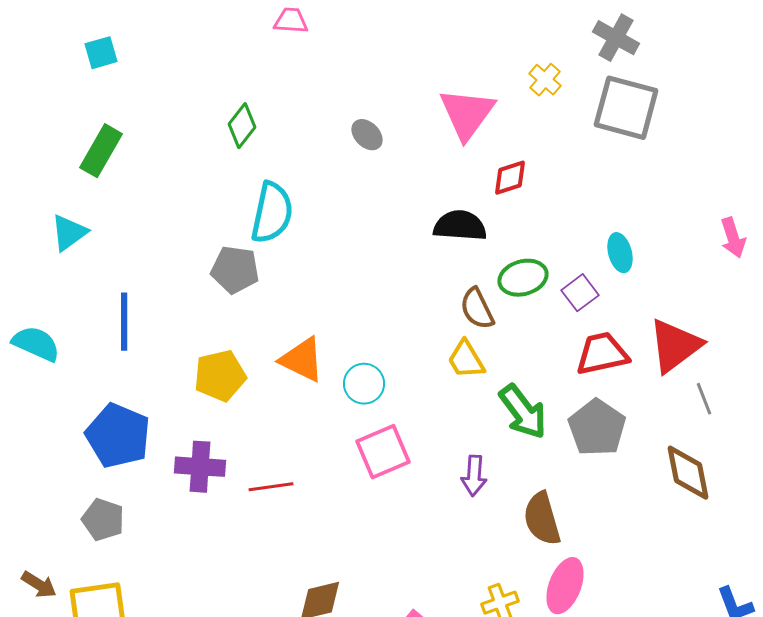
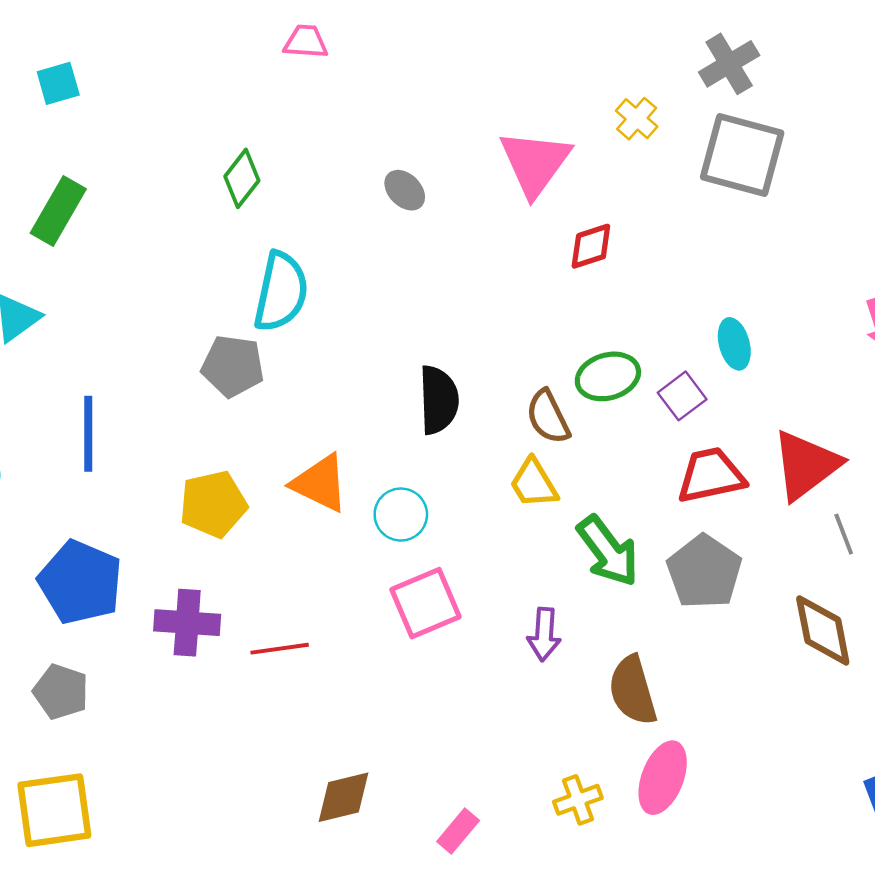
gray cross: (616, 38) -> (729, 64), turned 30
black semicircle: (460, 226) -> (439, 400), moved, turned 84

